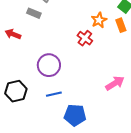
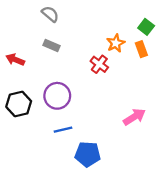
gray rectangle: (34, 13) -> (51, 46), moved
black hexagon: (16, 91) -> (19, 104), moved

